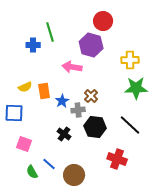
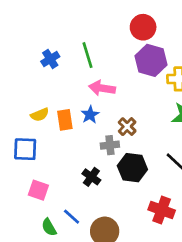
green line: (50, 32) -> (87, 55), moved
blue cross: (33, 45) -> (50, 59), turned -32
purple hexagon: (91, 45) -> (151, 60), moved
blue star: (62, 101) -> (90, 115), moved

